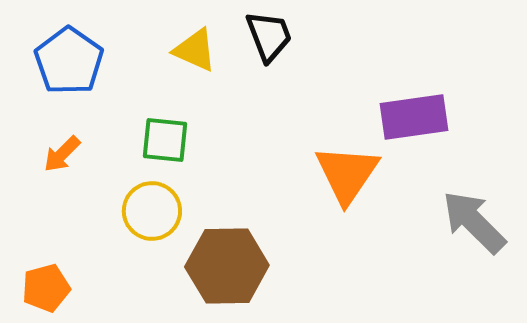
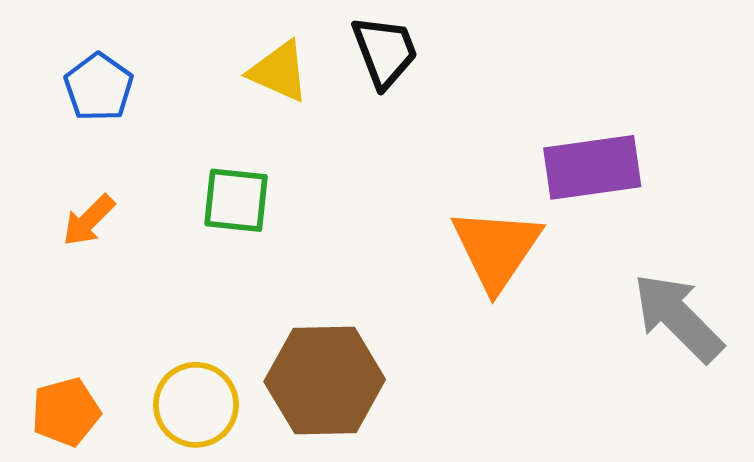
blue pentagon: (69, 61) -> (99, 87), size x0.7
yellow circle: (152, 211) -> (196, 405), moved

